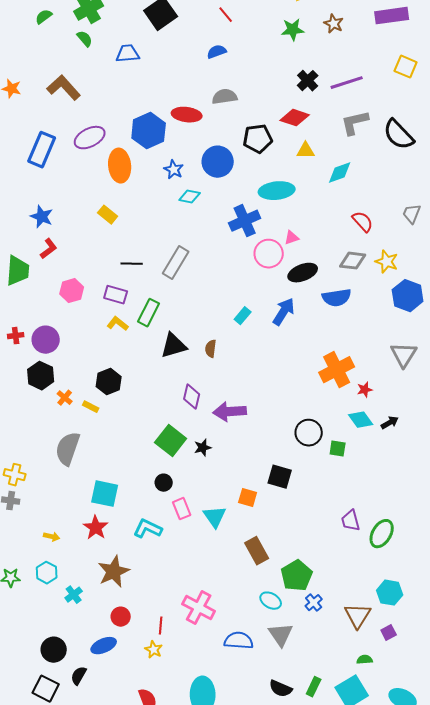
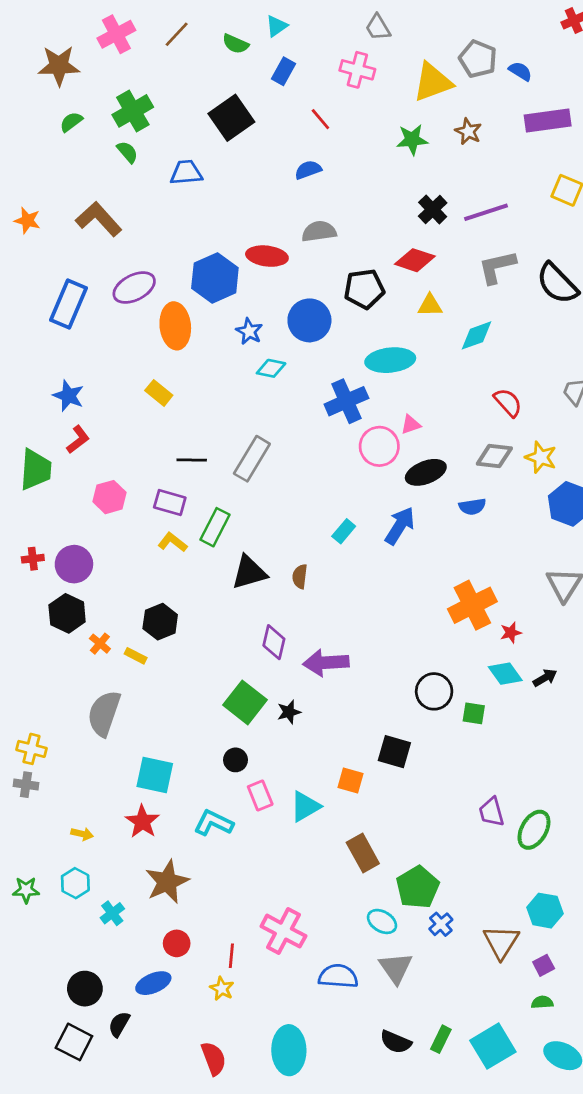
blue semicircle: (337, 298) -> (472, 507), size x0.7
cyan triangle: (215, 517) -> (305, 806), turned 35
green semicircle: (365, 660) -> (542, 1002), moved

